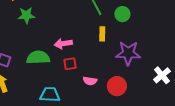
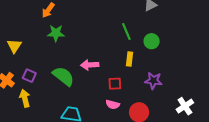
purple star: (128, 53) -> (153, 81), size x0.7
green semicircle: (38, 57) -> (63, 76), turned 35
red square: (70, 64) -> (115, 84), moved

